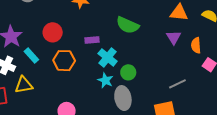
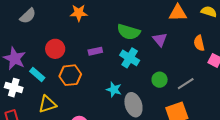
purple triangle: (174, 37) -> (160, 40), moved
cyan cross: (108, 57) -> (130, 58), moved
green circle: (128, 72) -> (160, 80), moved
yellow triangle: (24, 85) -> (47, 104), moved

